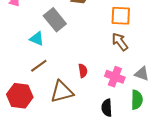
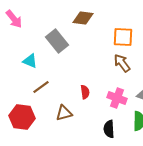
cyan triangle: (37, 39) -> (30, 61), moved
brown triangle: (62, 92) -> (64, 113), size x0.7

